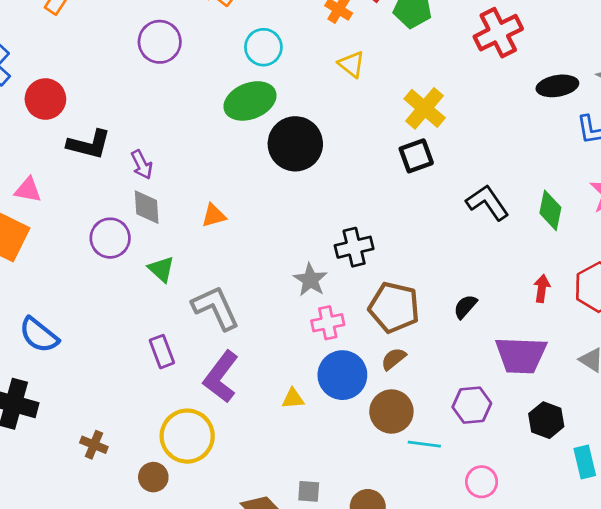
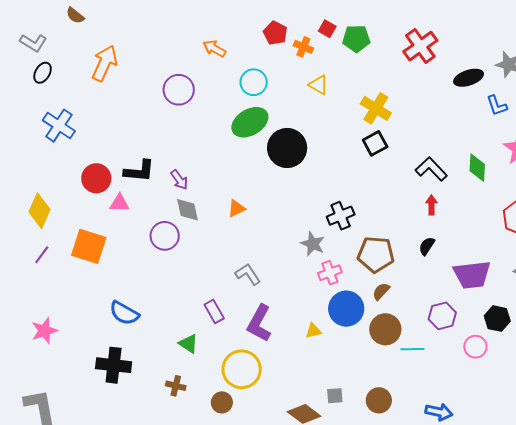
red circle: (45, 99) -> (96, 178), moved
pink triangle: (28, 190) -> (119, 203), moved
green triangle: (161, 269) -> (188, 344), moved
red arrow: (542, 288) -> (431, 205), moved
gray L-shape: (216, 308) -> (248, 274), size x0.7
pink circle: (482, 482) -> (475, 347), moved

